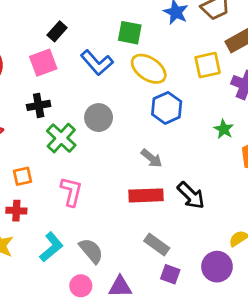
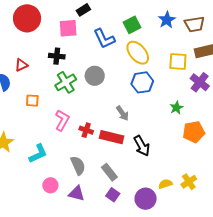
green square: (130, 33) -> (132, 25), turned 36
red cross: (16, 211) -> (86, 130), moved
gray semicircle: (91, 251) -> (78, 165), moved

